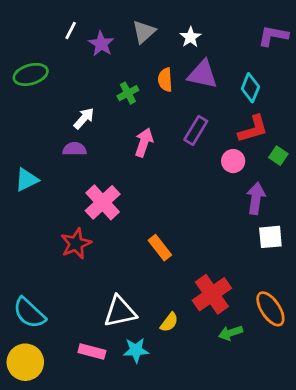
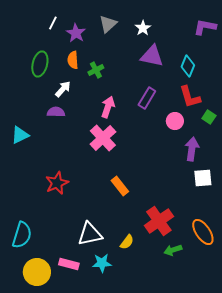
green ellipse: (31, 74) -> (40, 64), moved, turned -60
orange semicircle: (165, 80) -> (73, 60), moved
red L-shape: (253, 129) -> (190, 97), turned 90
pink cross: (103, 202) -> (103, 138), moved
cyan semicircle: (29, 313) -> (22, 235), turned -116
yellow circle: (25, 362) -> (37, 272), moved

